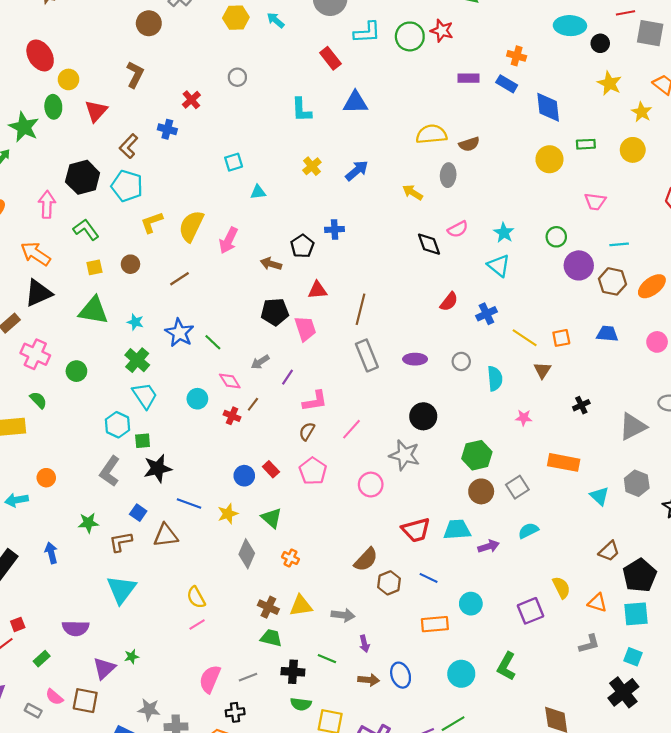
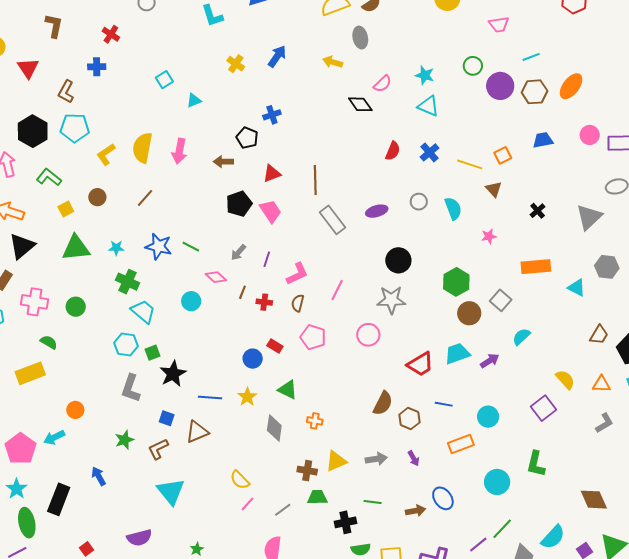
red cross: (232, 416) -> (264, 302), moved
purple arrow: (364, 644) -> (414, 458), moved
gray line: (248, 677) -> (283, 510), moved

